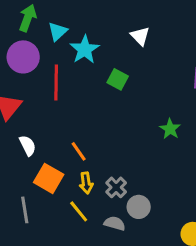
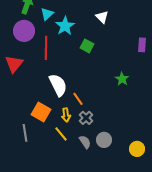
white semicircle: (28, 145) -> (58, 85), moved, size x1.6
orange line: (79, 151) -> (78, 99), moved
gray circle: (139, 207) -> (104, 140), moved
gray semicircle: (115, 223) -> (85, 142), turned 40

